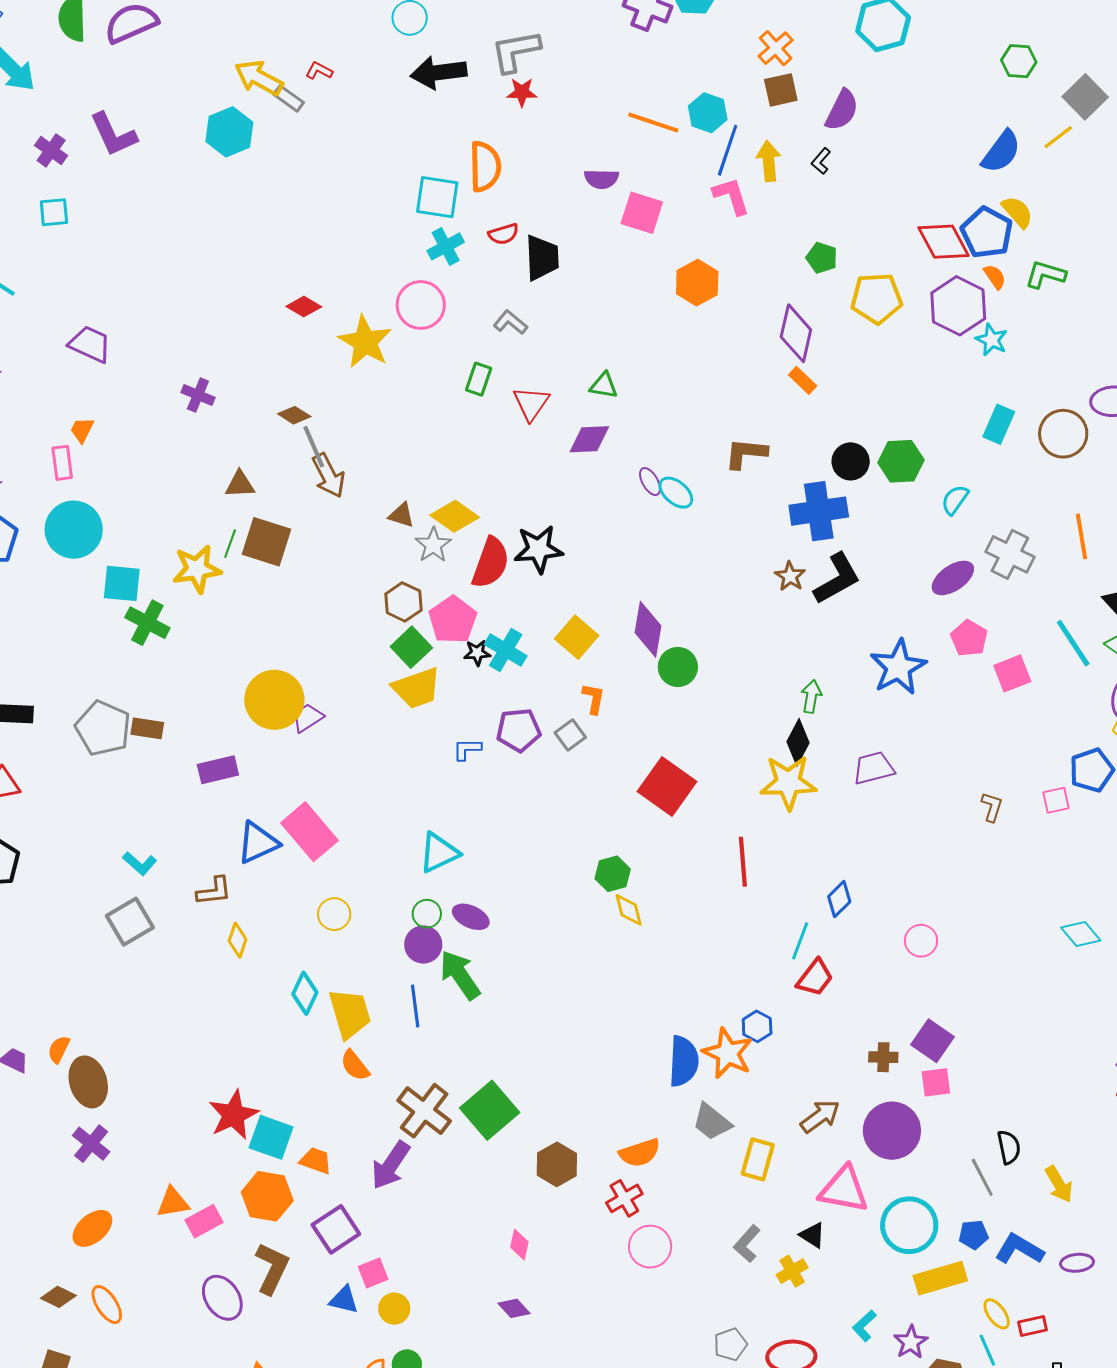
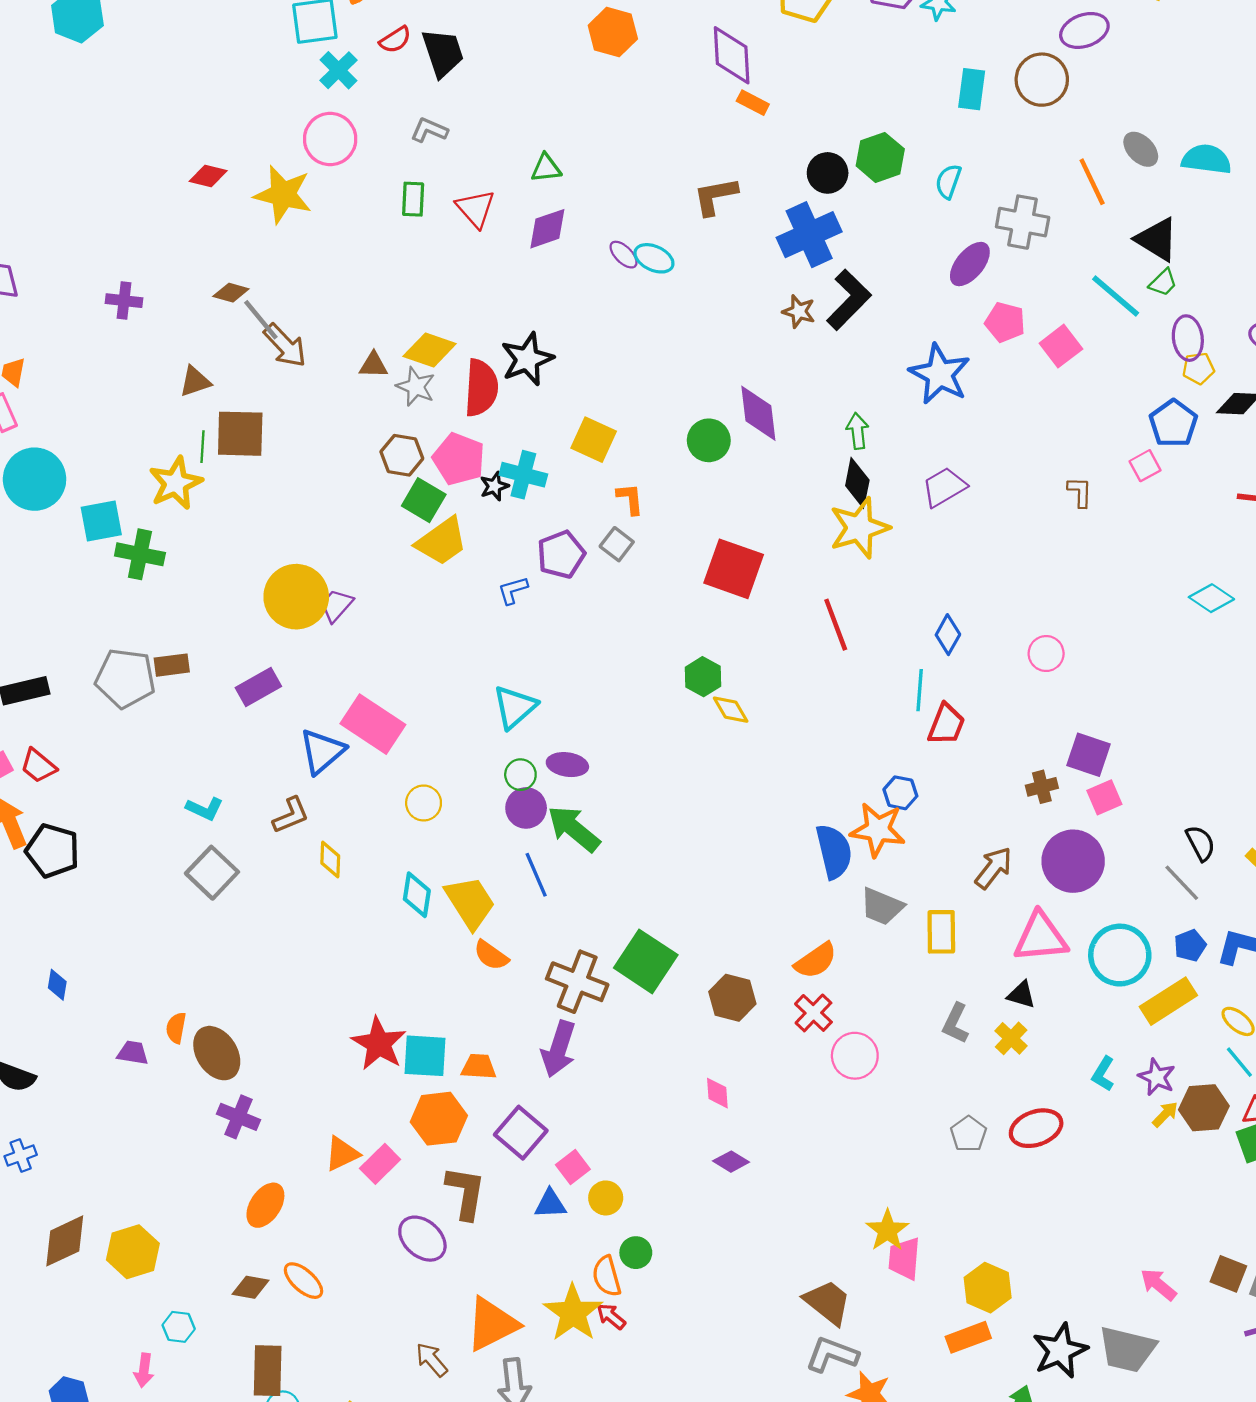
purple diamond: (648, 629) -> (758, 413), moved

